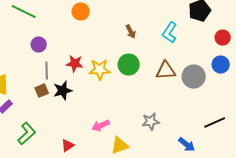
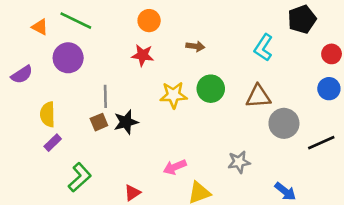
brown arrow: (131, 32) -> (195, 46), moved, turned -56
purple circle: (39, 45) -> (68, 58), moved, size x1.5
red star: (75, 64) -> (143, 55), moved
gray circle: (194, 77) -> (284, 123), moved
black line: (215, 123) -> (321, 143), moved

